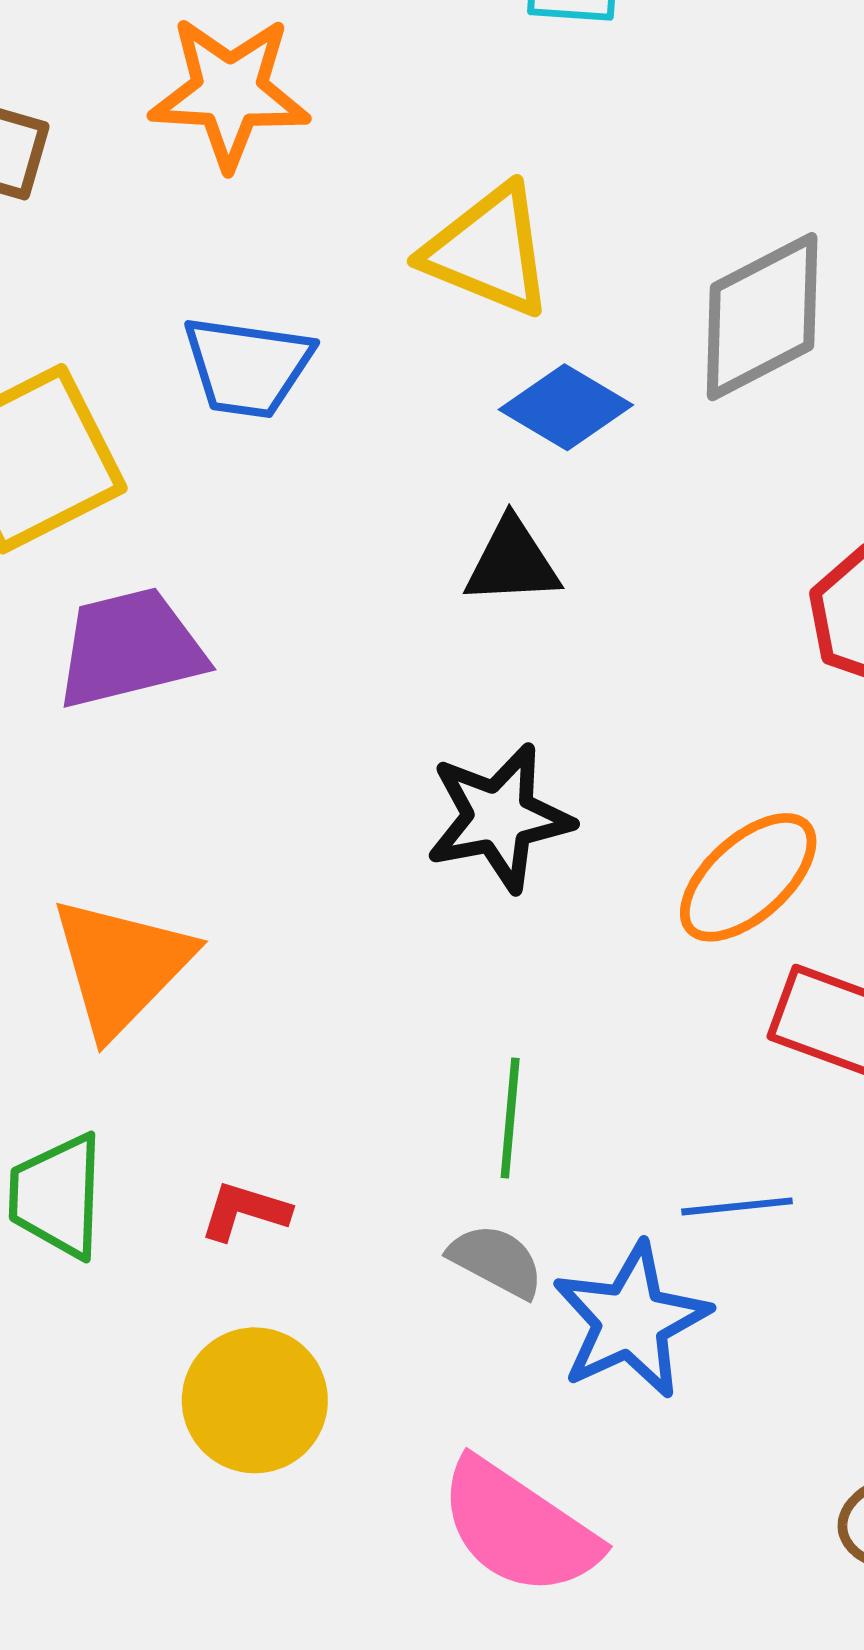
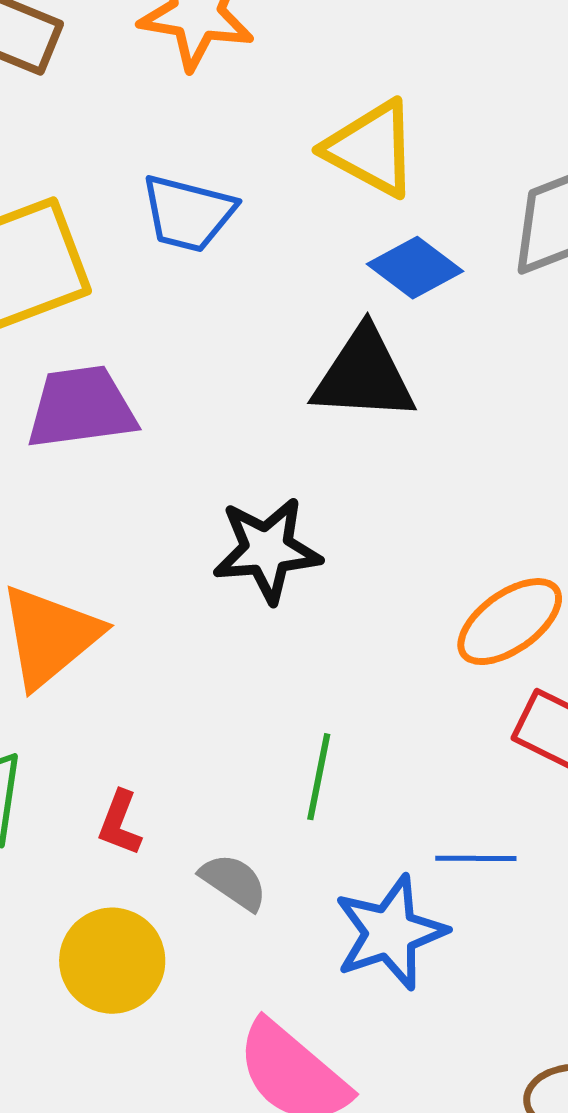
black triangle: (512, 562) -> (364, 375), size x1.5
black star: (499, 817) -> (267, 550), moved
red L-shape: (245, 1211) -> (120, 823), turned -92
gray semicircle: (496, 1261) -> (234, 882), moved

